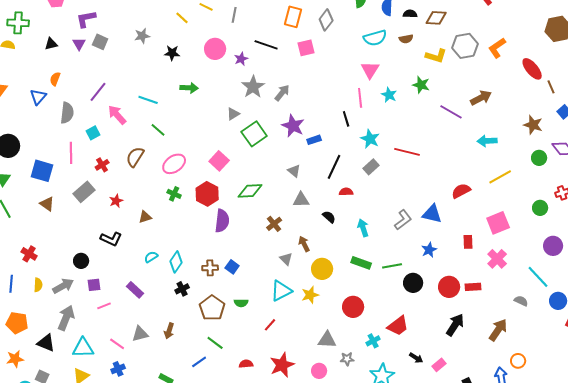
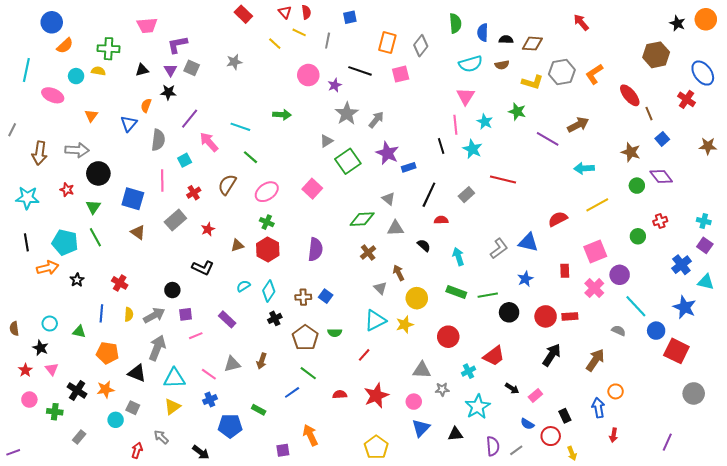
black star: (172, 53) -> (168, 92), moved
cyan star: (370, 139) -> (473, 149), moved
green diamond: (250, 191) -> (362, 219), moved
red hexagon: (207, 194) -> (268, 249), moved
purple circle: (553, 246) -> (620, 275), moved

